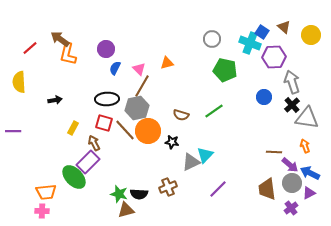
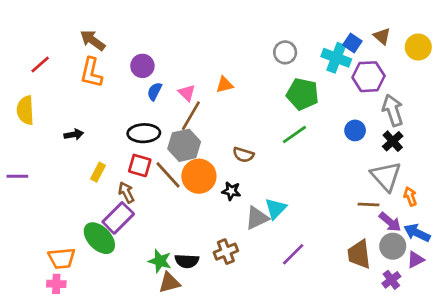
brown arrow: (60, 39) -> (93, 40), moved
green line: (214, 111) -> (294, 135), moved
gray triangle: (307, 118) -> (386, 176), moved, turned 40

